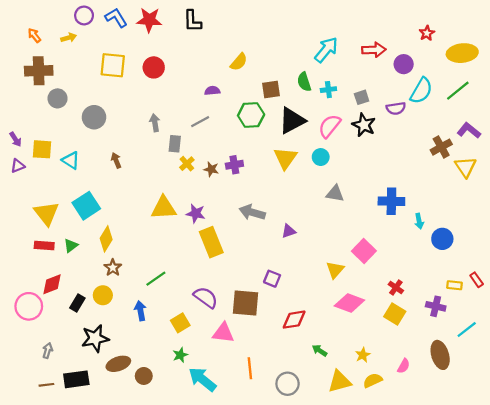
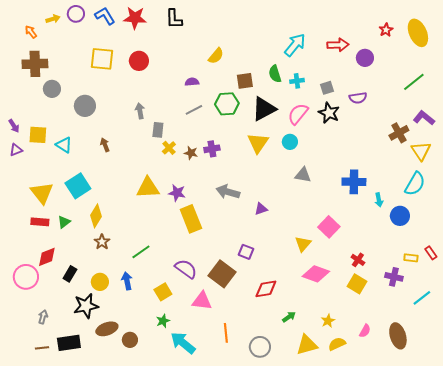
yellow arrow: (69, 38) -> (53, 19), moved
yellow ellipse: (462, 53) -> (418, 33), moved, turned 72
cyan semicircle: (421, 91) -> (415, 184), moved
gray line: (200, 122) -> (194, 110), moved
yellow circle: (103, 295) -> (100, 282), moved
brown square: (245, 303) -> (222, 274), turned 32
green arrow: (320, 351) -> (289, 317), turned 112
brown ellipse: (440, 355) -> (398, 336), moved

